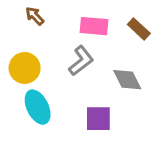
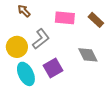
gray L-shape: (81, 61) -> (41, 39), moved
purple square: (98, 119) -> (53, 68), moved, turned -30

